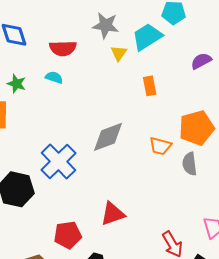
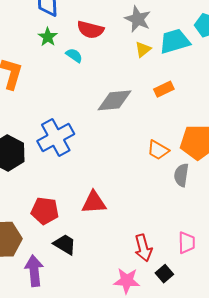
green star: (17, 84) -> (48, 37), moved
orange rectangle: (150, 86) -> (164, 89), turned 60
gray diamond: (108, 137) -> (114, 100), moved

